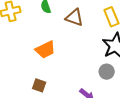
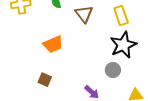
brown triangle: (74, 18) -> (84, 14), turned 30

